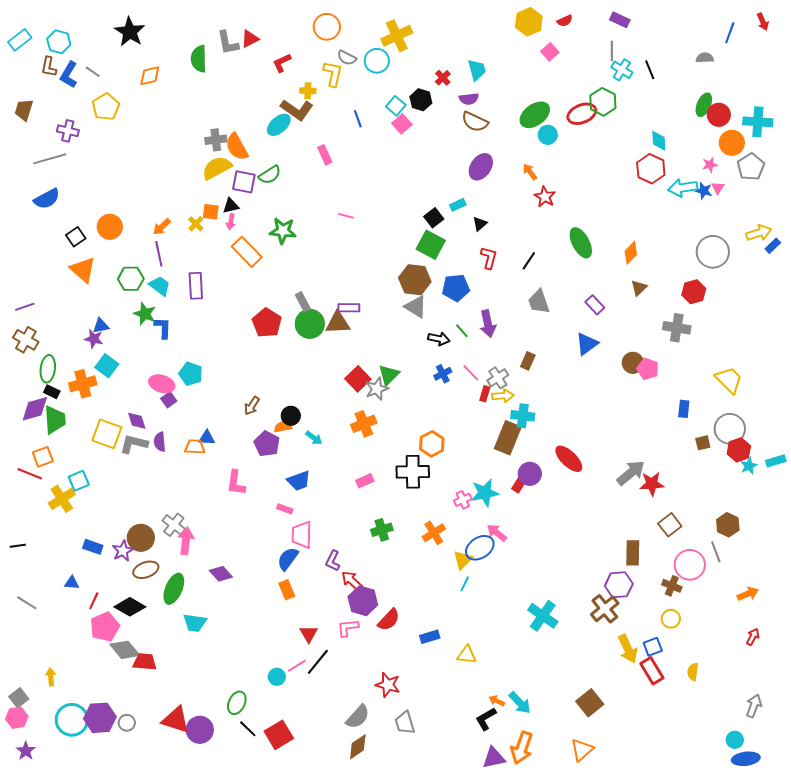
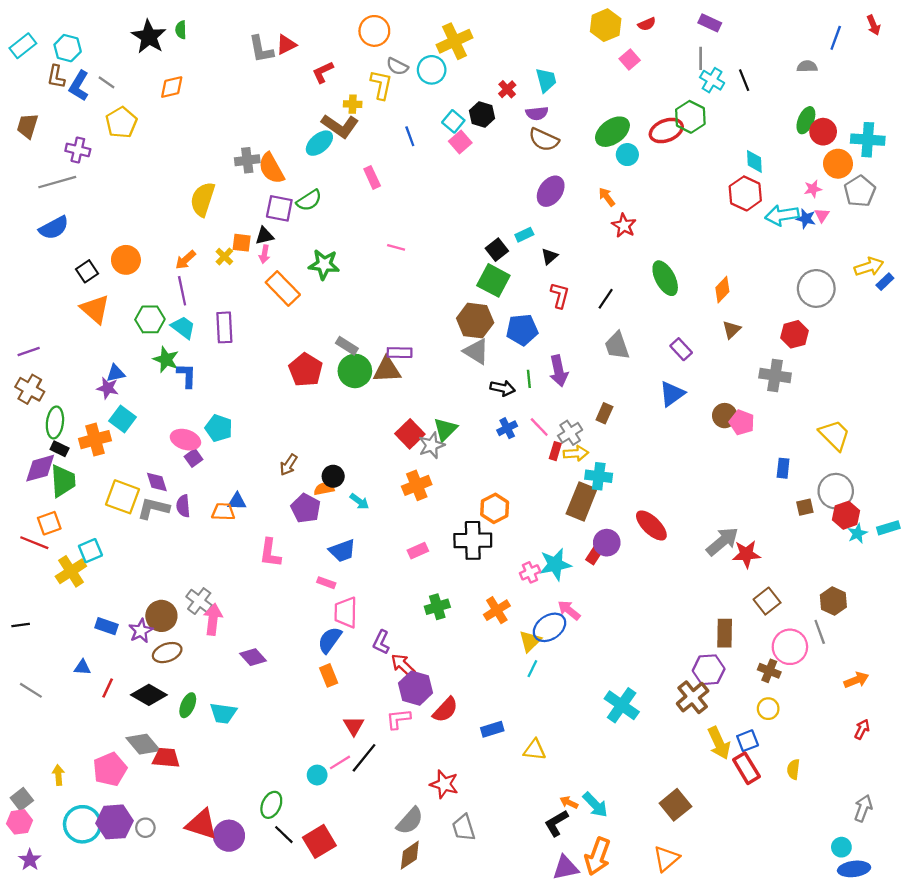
green semicircle: (199, 59) -> (181, 30), moved, size x0.6
yellow semicircle: (217, 168) -> (203, 199), moved, turned -44
gray rectangle: (303, 302) -> (347, 346), turned -30
green line: (462, 331) -> (529, 379), turned 35
green ellipse: (174, 589) -> (188, 705), moved, size x0.7
pink pentagon: (105, 627) -> (110, 769), moved

